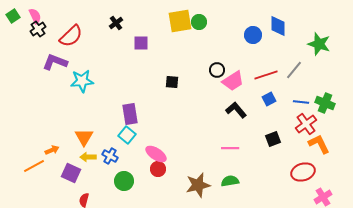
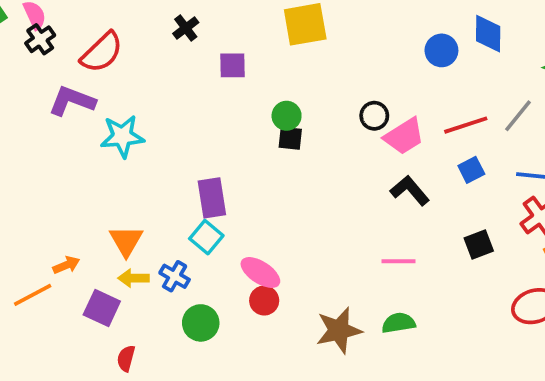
green circle: (199, 22) -> (287, 116), moved

